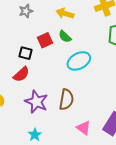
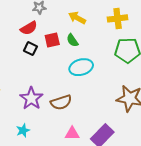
red semicircle: (21, 74) -> (29, 28), moved
brown semicircle: (66, 100) -> (61, 102), turned 50
pink triangle: (84, 128) -> (72, 134), turned -49

